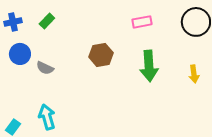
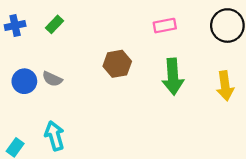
blue circle: (20, 54) -> (24, 81), moved
yellow arrow: (194, 74) -> (225, 86), size x1.4

